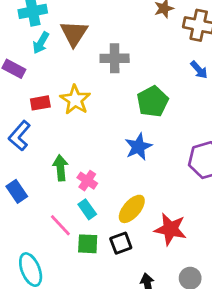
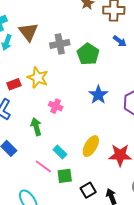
green pentagon: (153, 101) -> (88, 54), moved
blue star: (138, 147) -> (98, 95), moved
pink cross: (87, 181) -> (56, 106), moved
black square: (121, 243) -> (88, 190), moved

